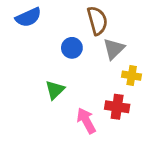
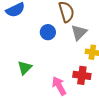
green triangle: (55, 90) -> (25, 68), moved

